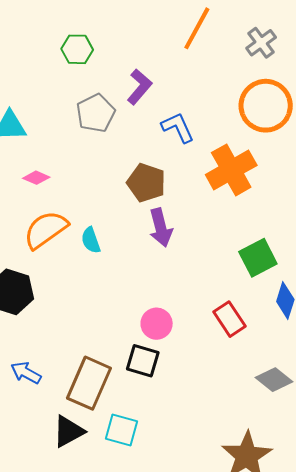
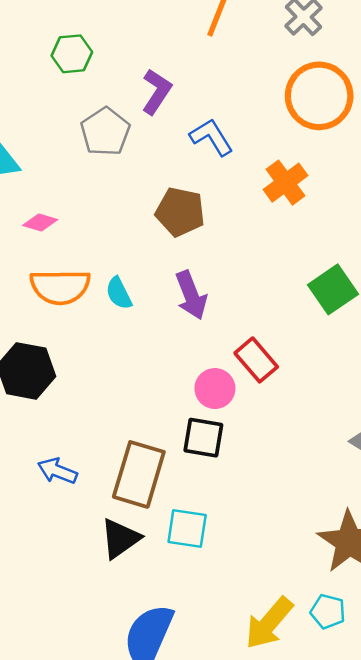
orange cross: (231, 170) -> (286, 183), size x0.7
purple arrow: (161, 228) -> (191, 295), moved
orange semicircle: (46, 230) -> (60, 287), turned -138
red rectangle: (229, 319) -> (256, 360), moved

